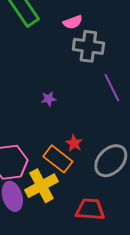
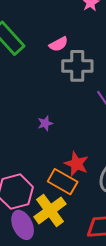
red star: (74, 143) -> (76, 164), size x1.4

